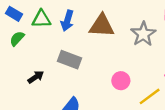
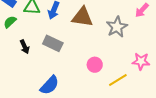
black arrow: (36, 77) -> (25, 47), moved, turned 96

